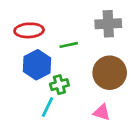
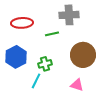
gray cross: (108, 24) -> (69, 15), moved
blue hexagon: (37, 65) -> (16, 57), moved

